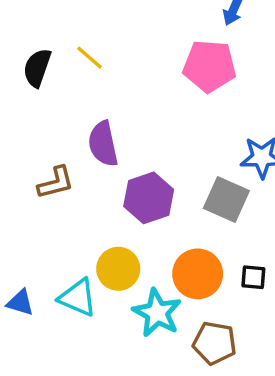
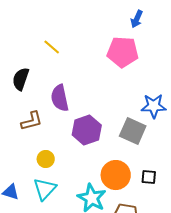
black semicircle: (37, 68) -> (21, 79), moved
yellow circle: (118, 269) -> (46, 159), moved, size x0.7
cyan triangle: (78, 298) -> (45, 189), turned 50

